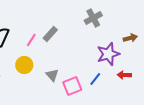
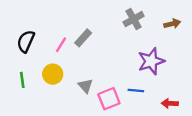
brown arrow: (130, 38) -> (172, 24), moved
red arrow: (124, 75) -> (170, 103), moved
blue line: (95, 79) -> (136, 91), turned 56

